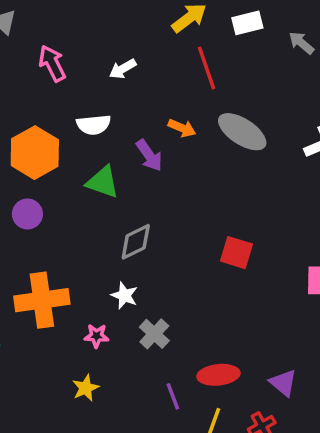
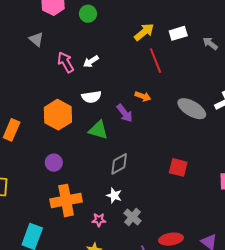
white arrow: (123, 69) -> (91, 61), moved
gray ellipse: (242, 132) -> (192, 109), moved
purple circle: (27, 214) -> (54, 163), moved

